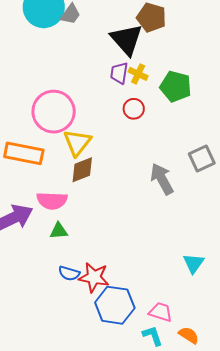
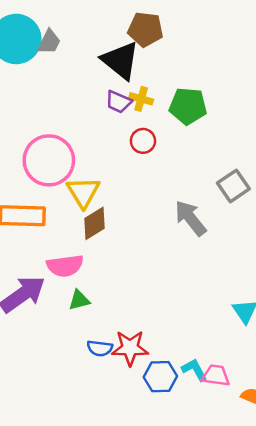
purple trapezoid: (119, 73) -> (119, 102), turned -65
blue hexagon: (115, 305) -> (160, 377), size x0.7
cyan L-shape: (153, 336) -> (194, 370), moved

